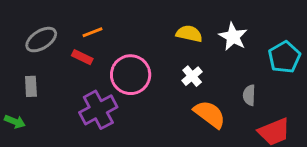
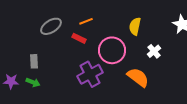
yellow semicircle: (189, 34) -> (135, 26), moved, turned -90
gray rectangle: (31, 86) -> (34, 61), moved
orange semicircle: (210, 114) -> (138, 77), moved

